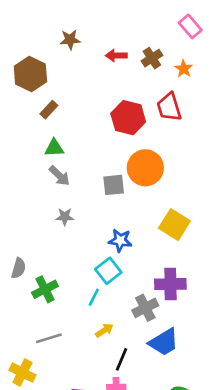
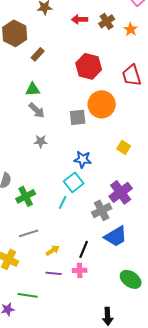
red trapezoid: (169, 107) -> (132, 75), moved
brown rectangle: (49, 110) -> (38, 54), moved
yellow square: (174, 225) -> (124, 147), size x0.6
purple cross: (170, 284) -> (121, 192), turned -35
yellow arrow: (104, 330) -> (53, 250), moved

